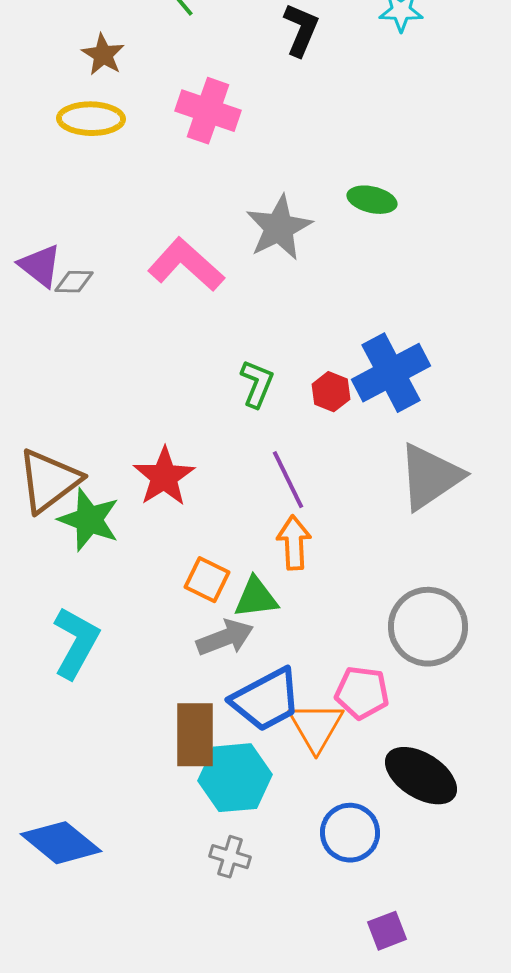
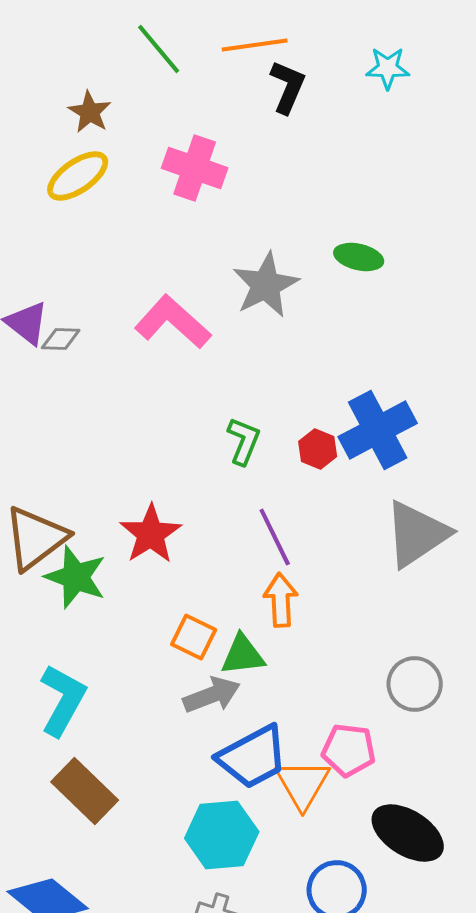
yellow ellipse: (91, 119) -> (78, 176), turned -36
gray circle: (428, 627) -> (415, 684), size x0.7
brown rectangle: (195, 735) -> (85, 791), moved, turned -46

